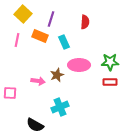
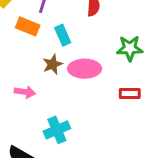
green star: (110, 62) -> (130, 48), moved
brown star: (57, 75) -> (53, 64), moved

